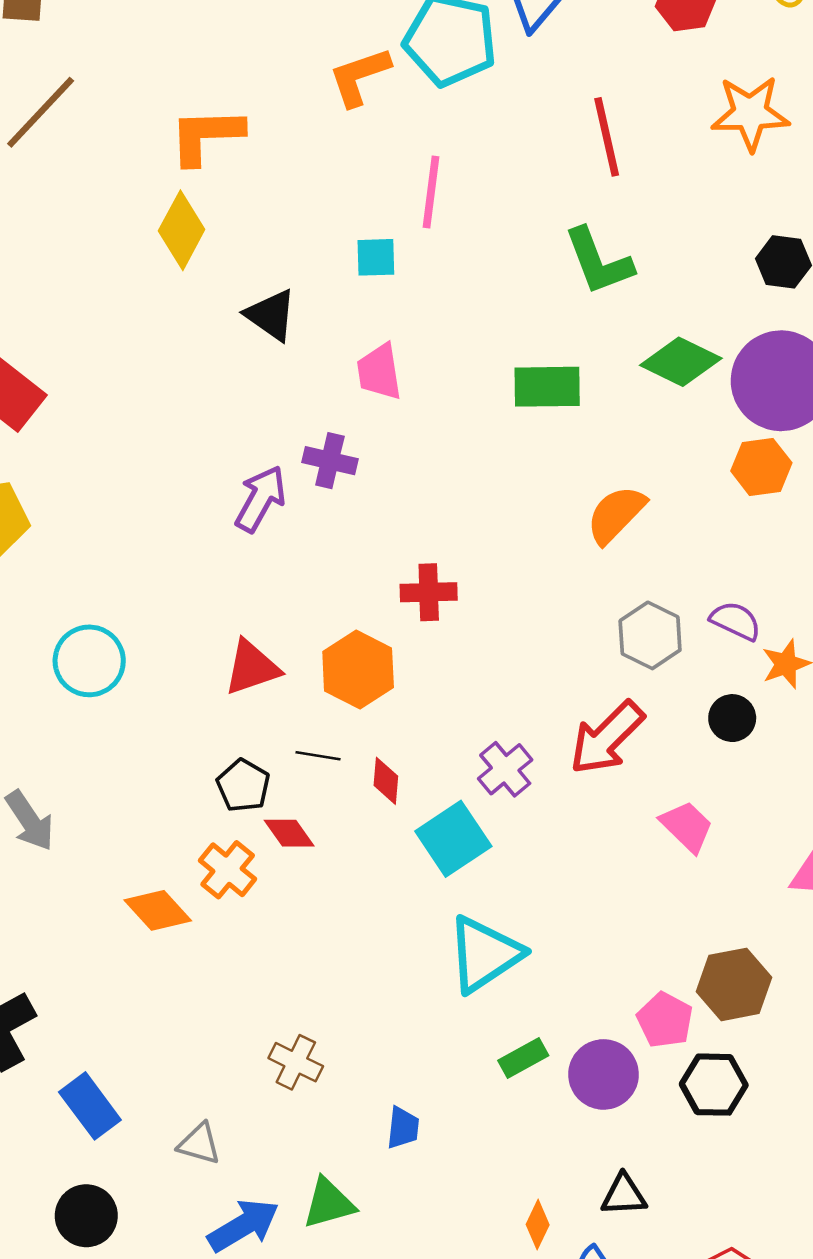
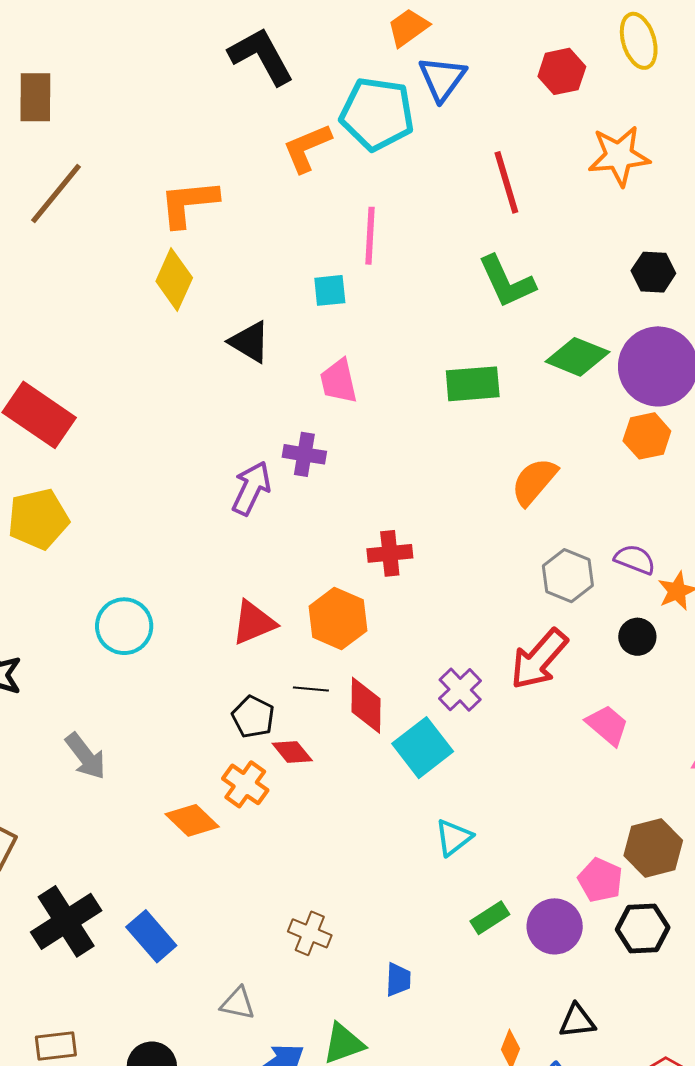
red diamond: (386, 781) -> (366, 705), size x1.5
cyan triangle: (484, 954) -> (454, 837), size x0.6
blue rectangle: (90, 1106) -> (151, 936), moved

